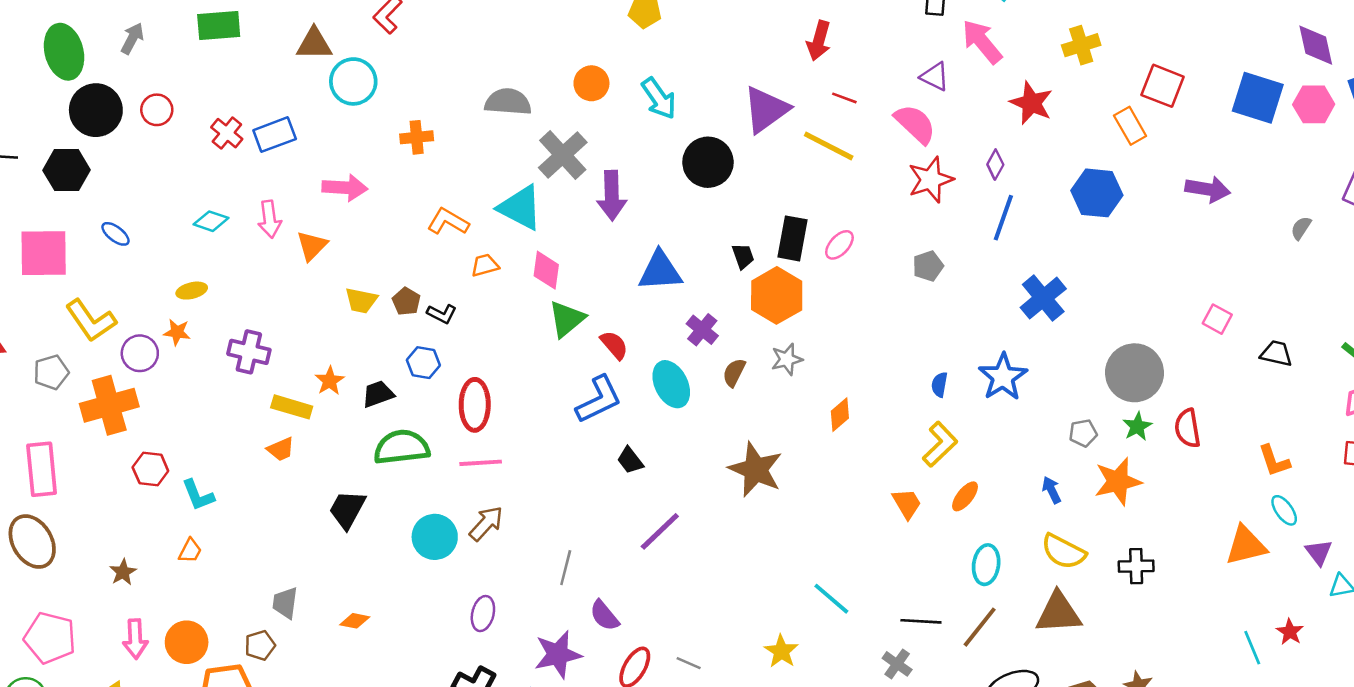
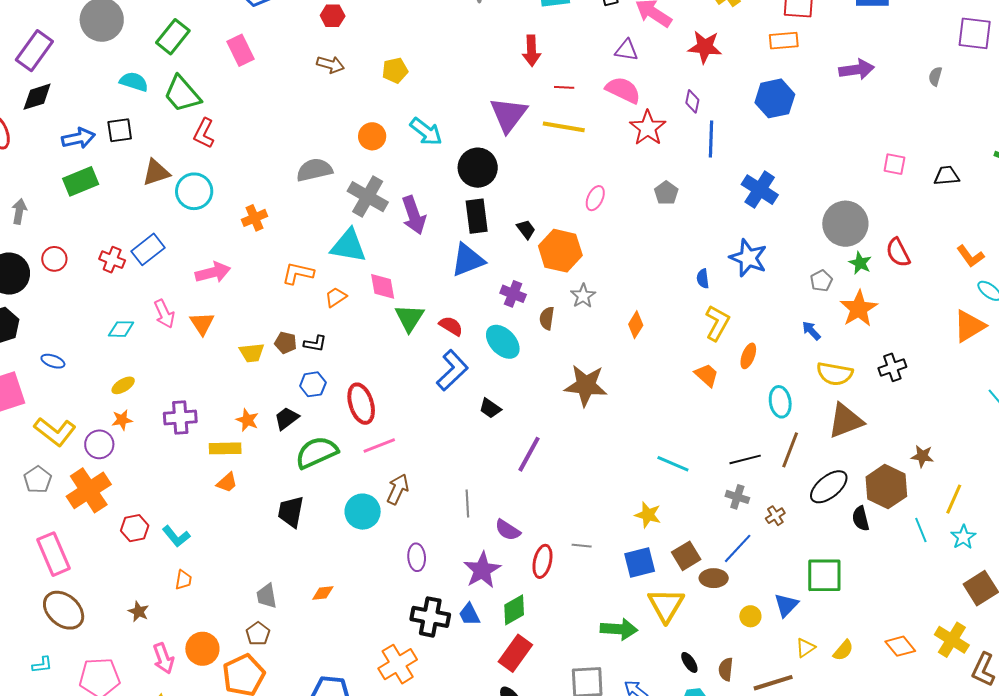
orange rectangle: (1130, 126) -> (784, 41), turned -48
black rectangle: (793, 238) -> (477, 216), moved

